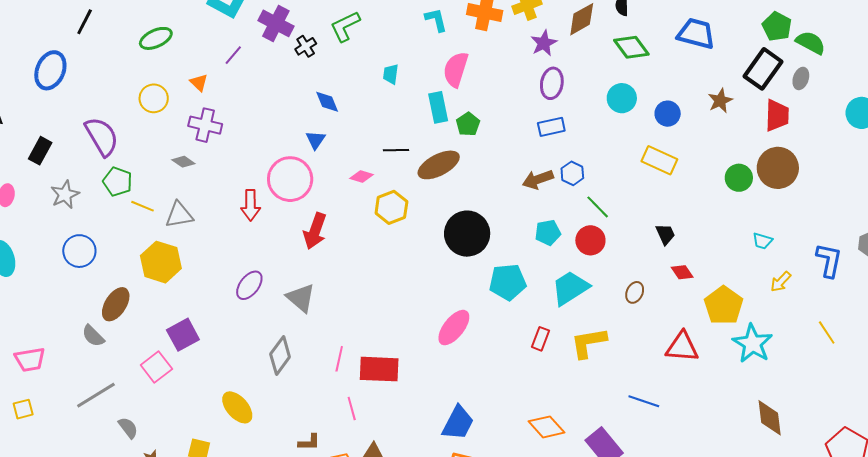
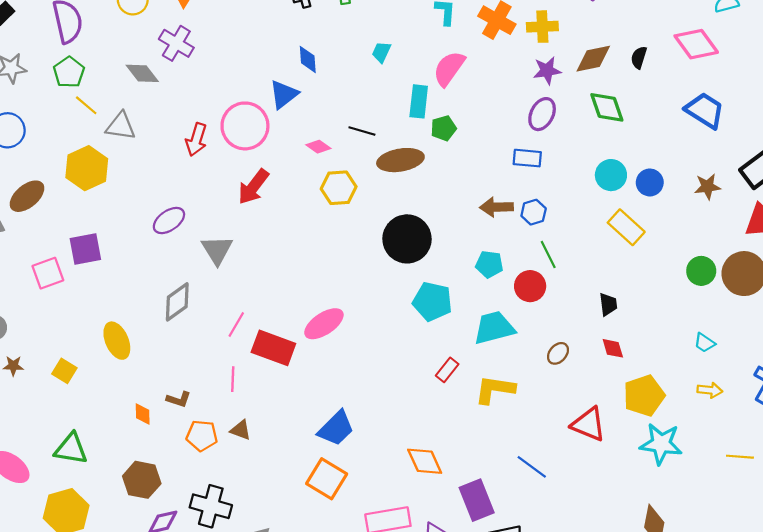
green diamond: (631, 47) -> (607, 107), moved
cyan circle: (622, 98) -> (611, 175), moved
blue triangle: (316, 140) -> (284, 94), size x1.4
gray diamond: (183, 162) -> (142, 73), size x1.4
yellow arrow: (781, 282) -> (710, 390), turned -145
pink ellipse: (454, 328) -> (324, 324), moved
yellow line: (827, 332) -> (740, 457), turned -70
cyan star: (752, 344) -> (661, 444), turned 30

